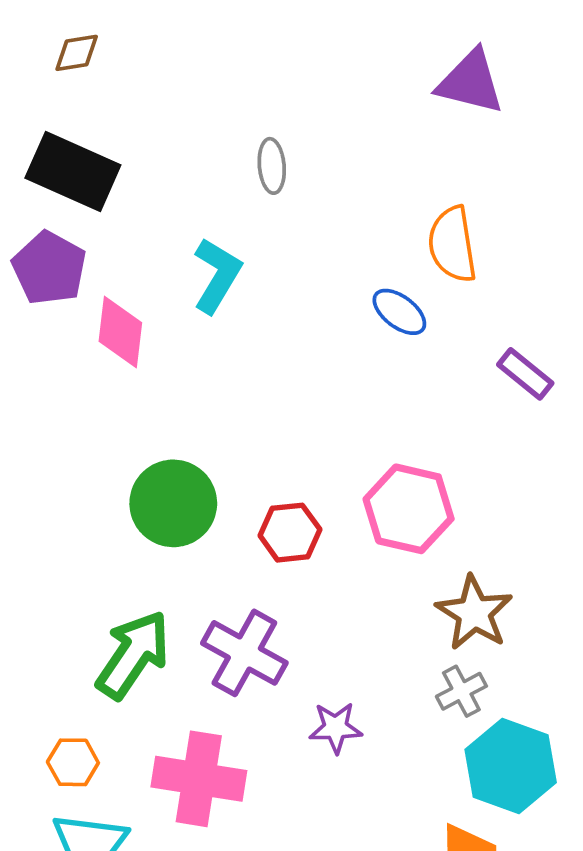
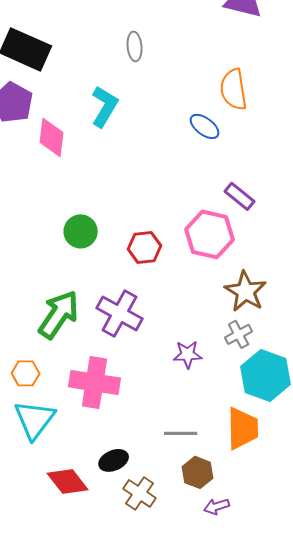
purple rectangle: (525, 374) -> (240, 196), moved
green circle: (173, 503) -> (81, 231), size x0.7
purple star: (336, 728) -> (188, 354), moved

